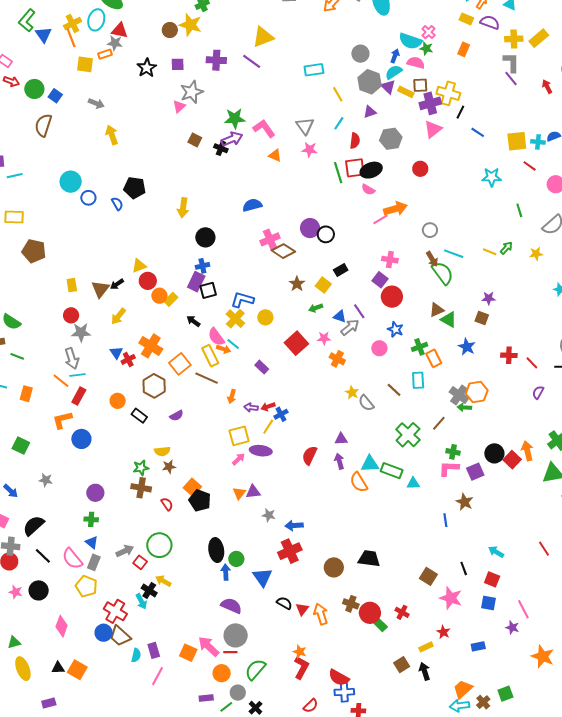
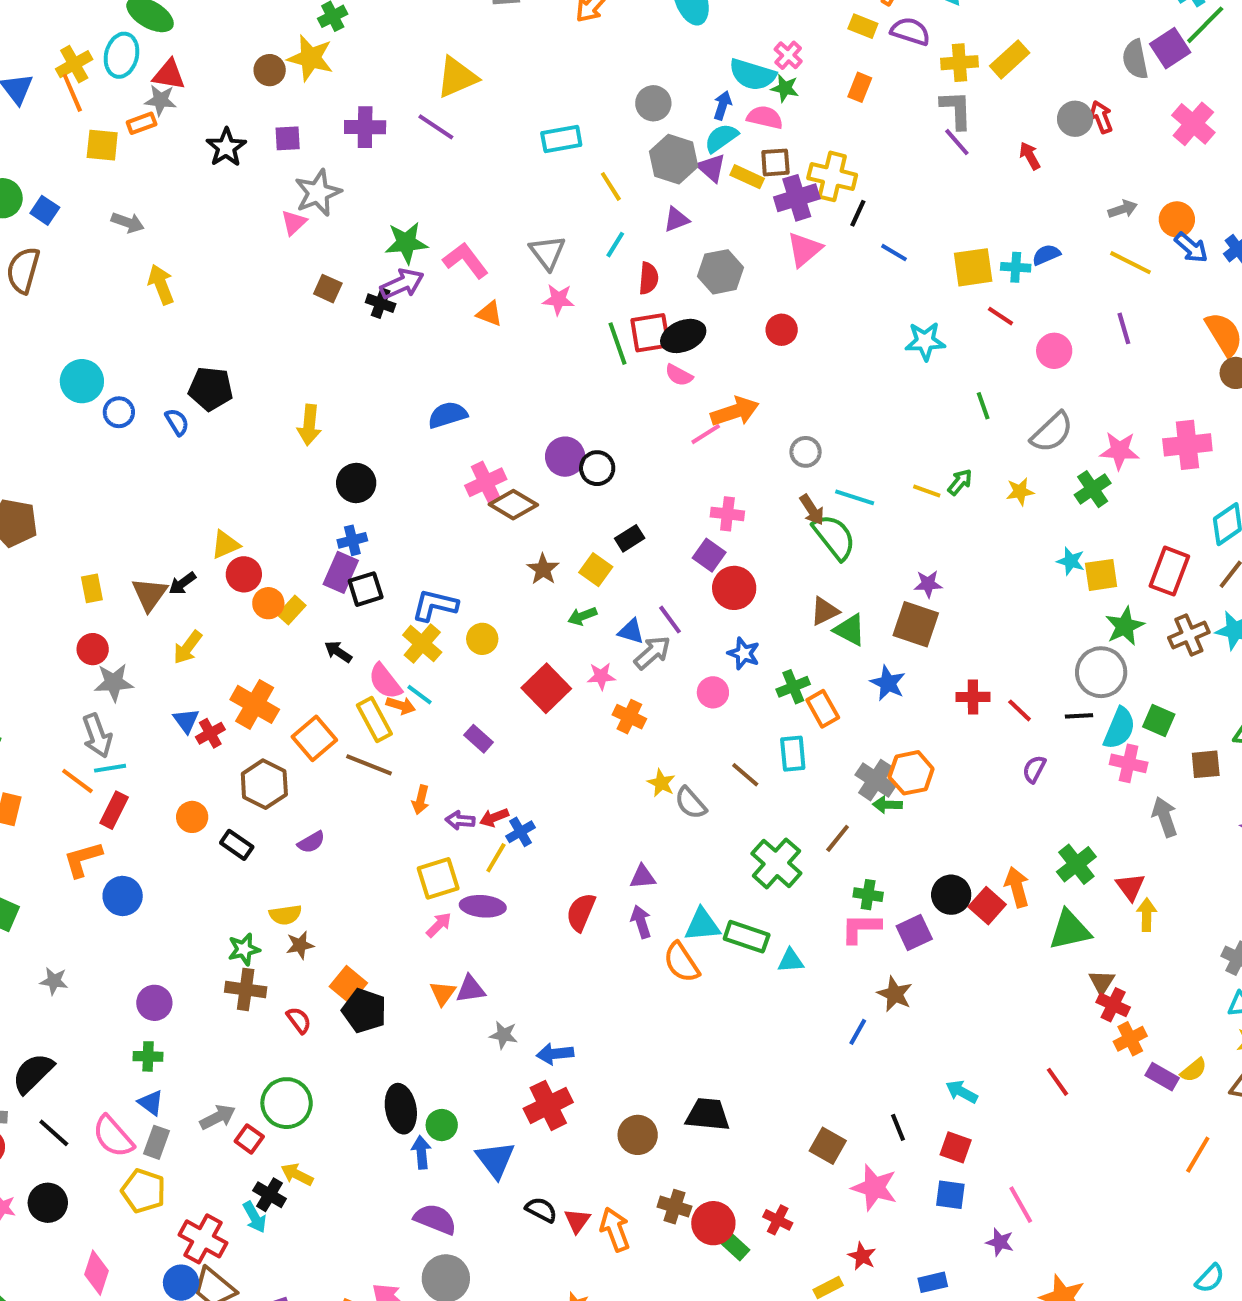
brown square: (482, 318) -> (916, 624), size x1.6
blue line: (445, 520) -> (858, 1032), turned 40

